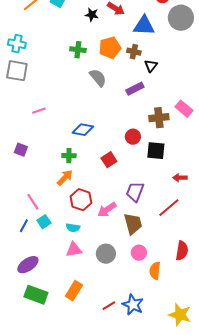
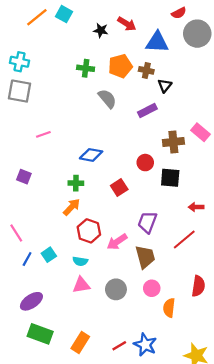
pink line: (33, 202) -> (16, 233), moved
orange rectangle: (74, 291) -> (80, 342), moved

